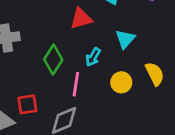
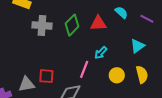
cyan triangle: (125, 39) -> (137, 46), moved
green diamond: (53, 60) -> (72, 25), moved

